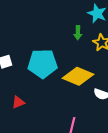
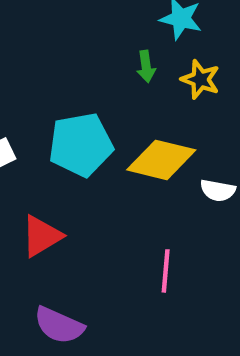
red triangle: (18, 102) -> (42, 236), size x1.5

